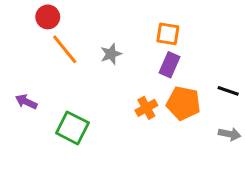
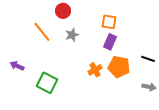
red circle: (48, 17) -> (63, 11), moved

